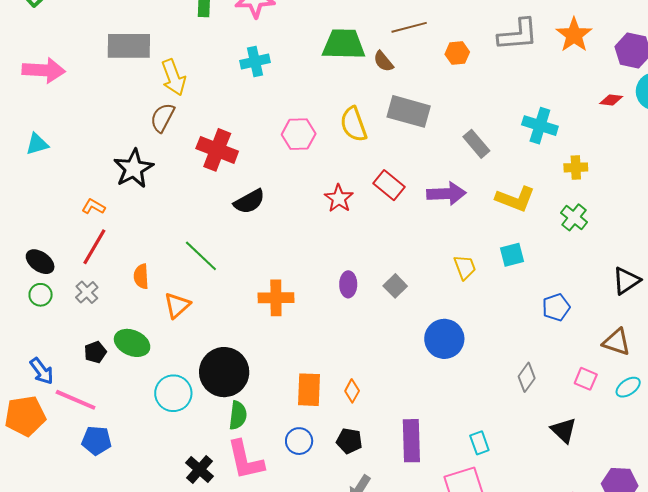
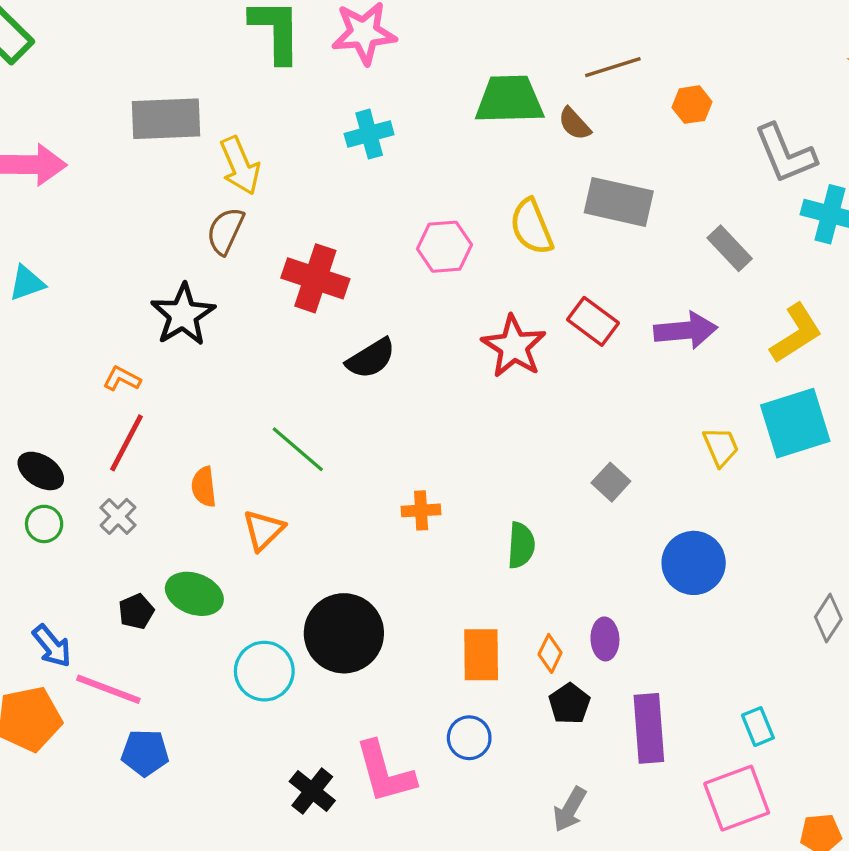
gray L-shape: (518, 35) -> (785, 154), moved, turned 75
red star: (339, 198) -> (514, 346), size x1.4
yellow L-shape: (515, 199) -> (796, 333), turned -51
cyan square: (512, 255) -> (795, 423), size x1.8
purple ellipse: (348, 284) -> (605, 639), moved
orange cross: (276, 298) -> (421, 510), size x0.7
green semicircle: (238, 415) -> (521, 545), moved
black pentagon: (349, 441) -> (569, 704), moved, turned 30

